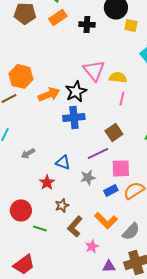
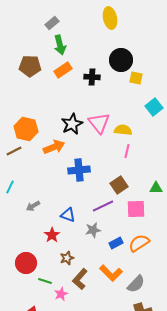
black star: (76, 91) -> (72, 124), moved
pink square: (121, 168) -> (136, 209), moved
pink star: (92, 246) -> (61, 294), moved

